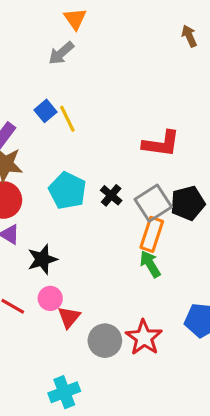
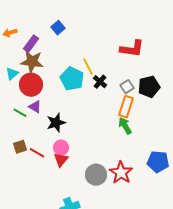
yellow line: (67, 119) -> (88, 67), moved
gray square: (153, 203) -> (127, 87), size x0.6
red triangle: (69, 317) -> (61, 160), moved

